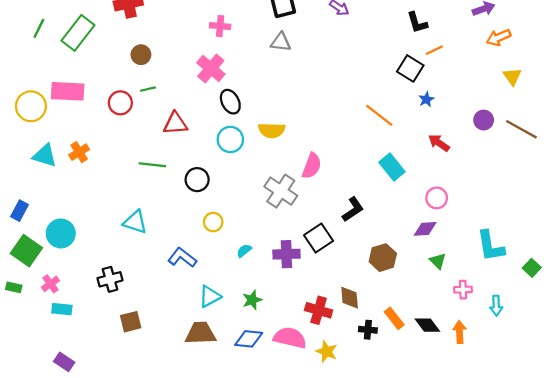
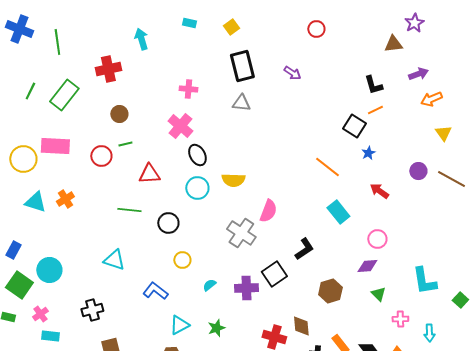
black L-shape: (417, 23) -> (373, 85), moved

